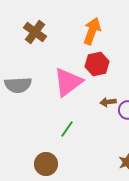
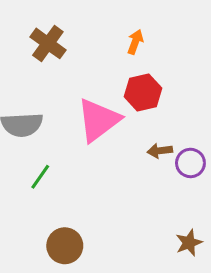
orange arrow: (92, 31) -> (135, 42), size x0.6
green line: (67, 129) -> (40, 177), moved

